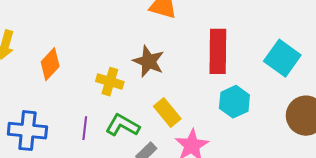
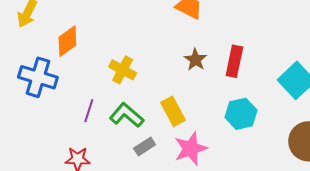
red rectangle: (218, 51) -> (234, 61), size x0.7
brown star: (149, 61) -> (195, 60), moved, size x0.7
blue cross: (27, 131) -> (38, 77), moved

